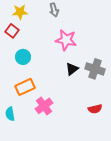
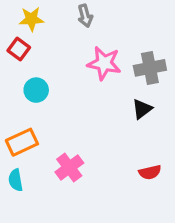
black triangle: (72, 69) -> (142, 109), moved
gray cross: (95, 69) -> (150, 68), moved, turned -30
orange rectangle: (25, 87) -> (22, 142), moved

